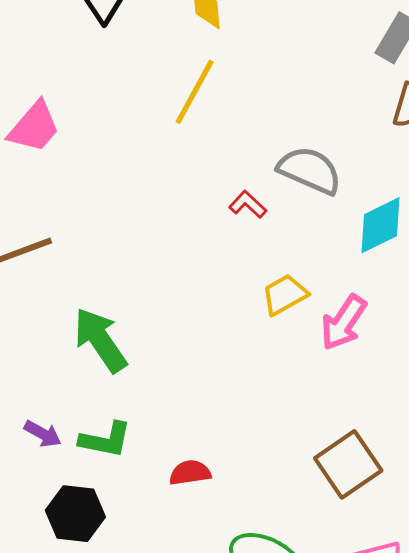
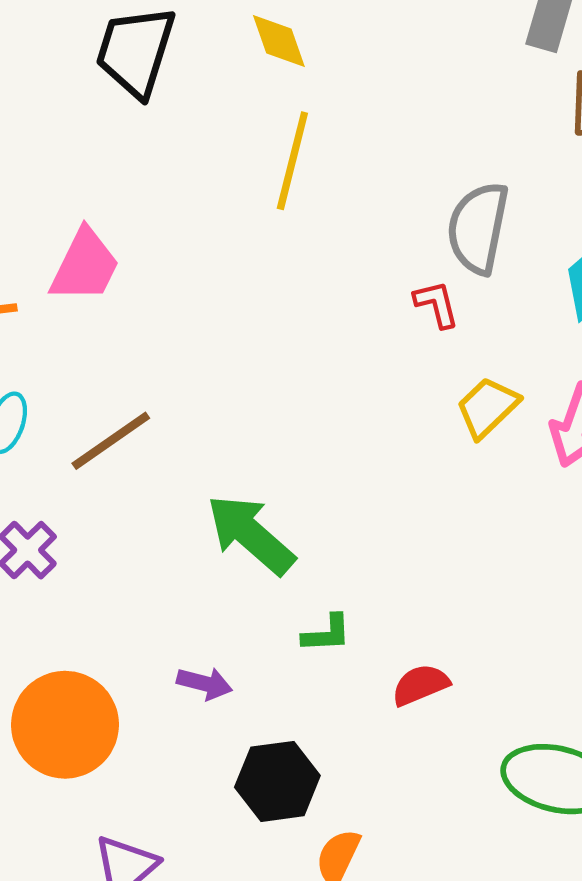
gray semicircle: (310, 170) -> (478, 228), turned -88
red L-shape: (248, 204) -> (436, 304), moved, turned 48
green L-shape: (105, 440) -> (327, 634), moved, size x0.7

